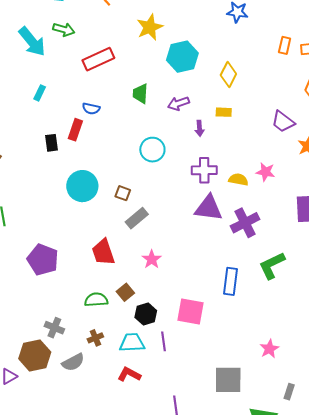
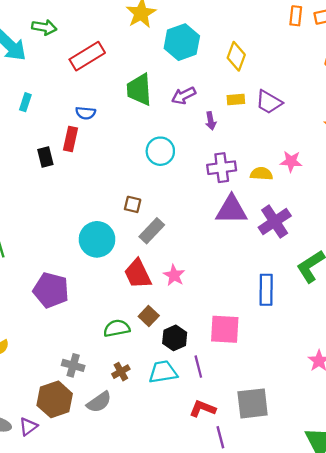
green trapezoid: (140, 94) -> (139, 90), size x1.4
purple trapezoid: (283, 122) -> (269, 102), moved
cyan circle: (82, 186) -> (97, 239), moved
red trapezoid: (103, 252) -> (138, 274), moved
red L-shape: (129, 374) -> (202, 409), moved
gray square: (228, 380) -> (253, 403), moved

